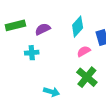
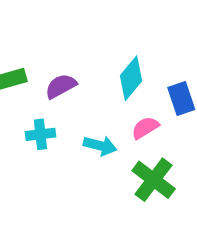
cyan arrow: (52, 92) -> (100, 146), moved

